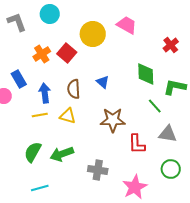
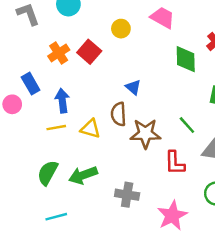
yellow circle: (93, 34) -> (121, 29), size x0.6
green diamond: (146, 74) -> (186, 59), moved
brown semicircle: (74, 89) -> (119, 114), moved
green line: (155, 106) -> (187, 125), moved

